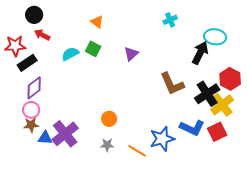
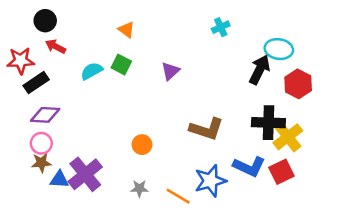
red hexagon: (230, 79) -> (298, 84), moved
brown L-shape: (172, 84) -> (207, 129), moved, turned -48
purple diamond: (34, 88) -> (45, 115), turned 40
black cross: (207, 94) -> (268, 123), turned 35
orange circle: (109, 119) -> (142, 145), moved

